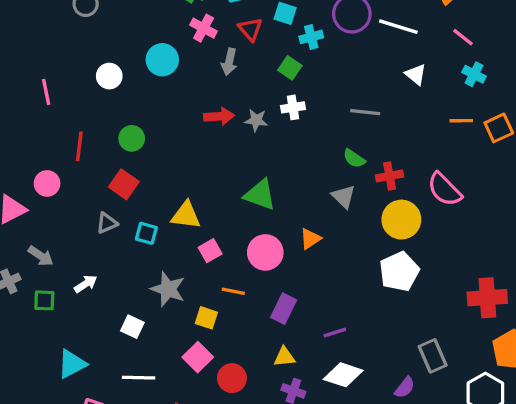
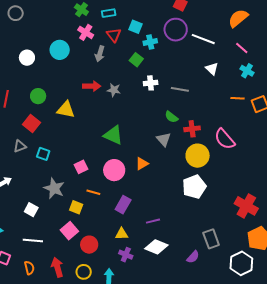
white cross: (293, 107) -> (151, 83), moved
yellow triangle: (186, 215) -> (66, 110), moved
red cross: (487, 298) -> (246, 206), turned 30

